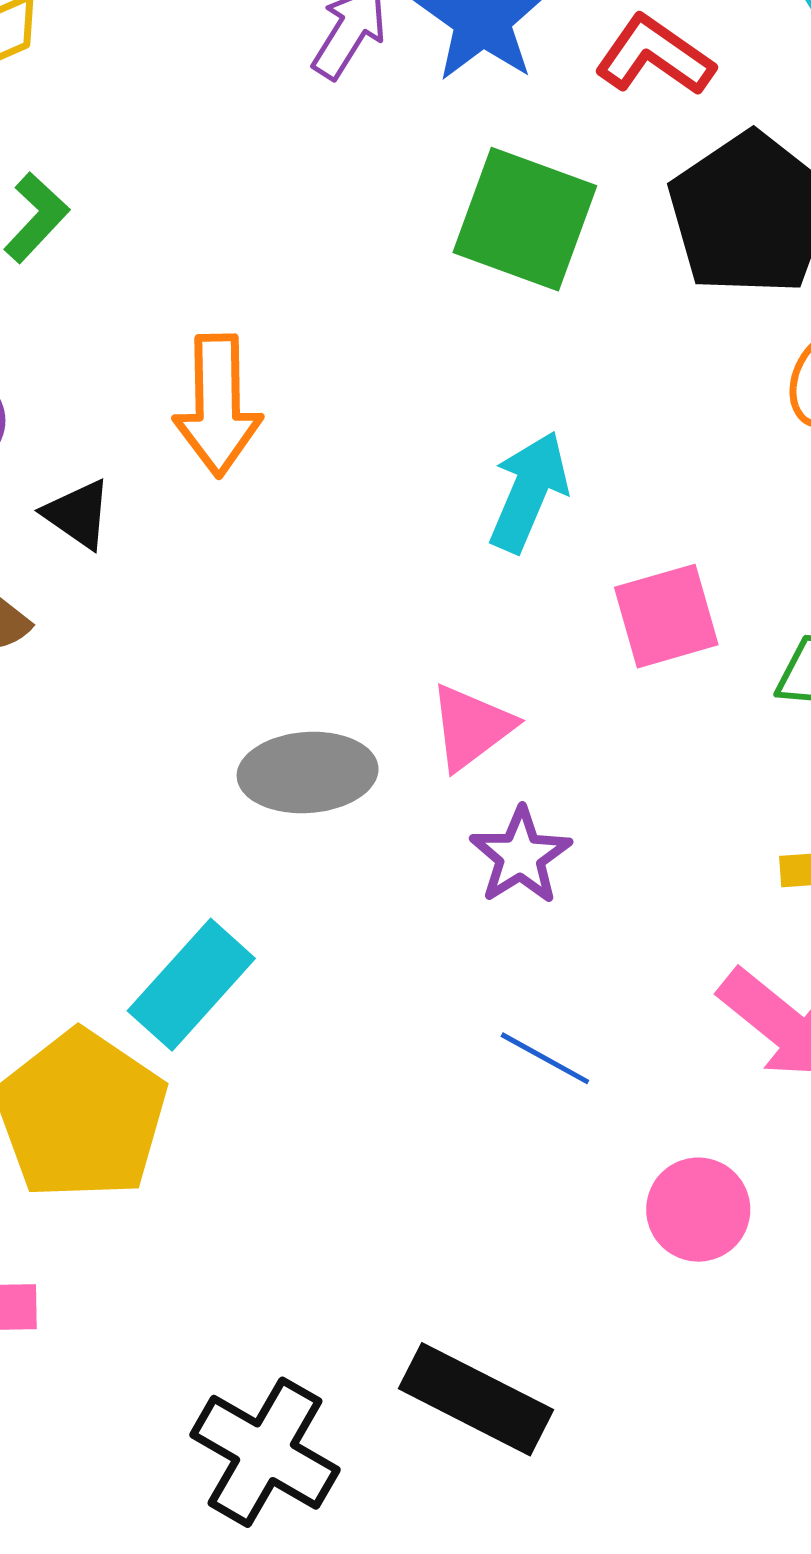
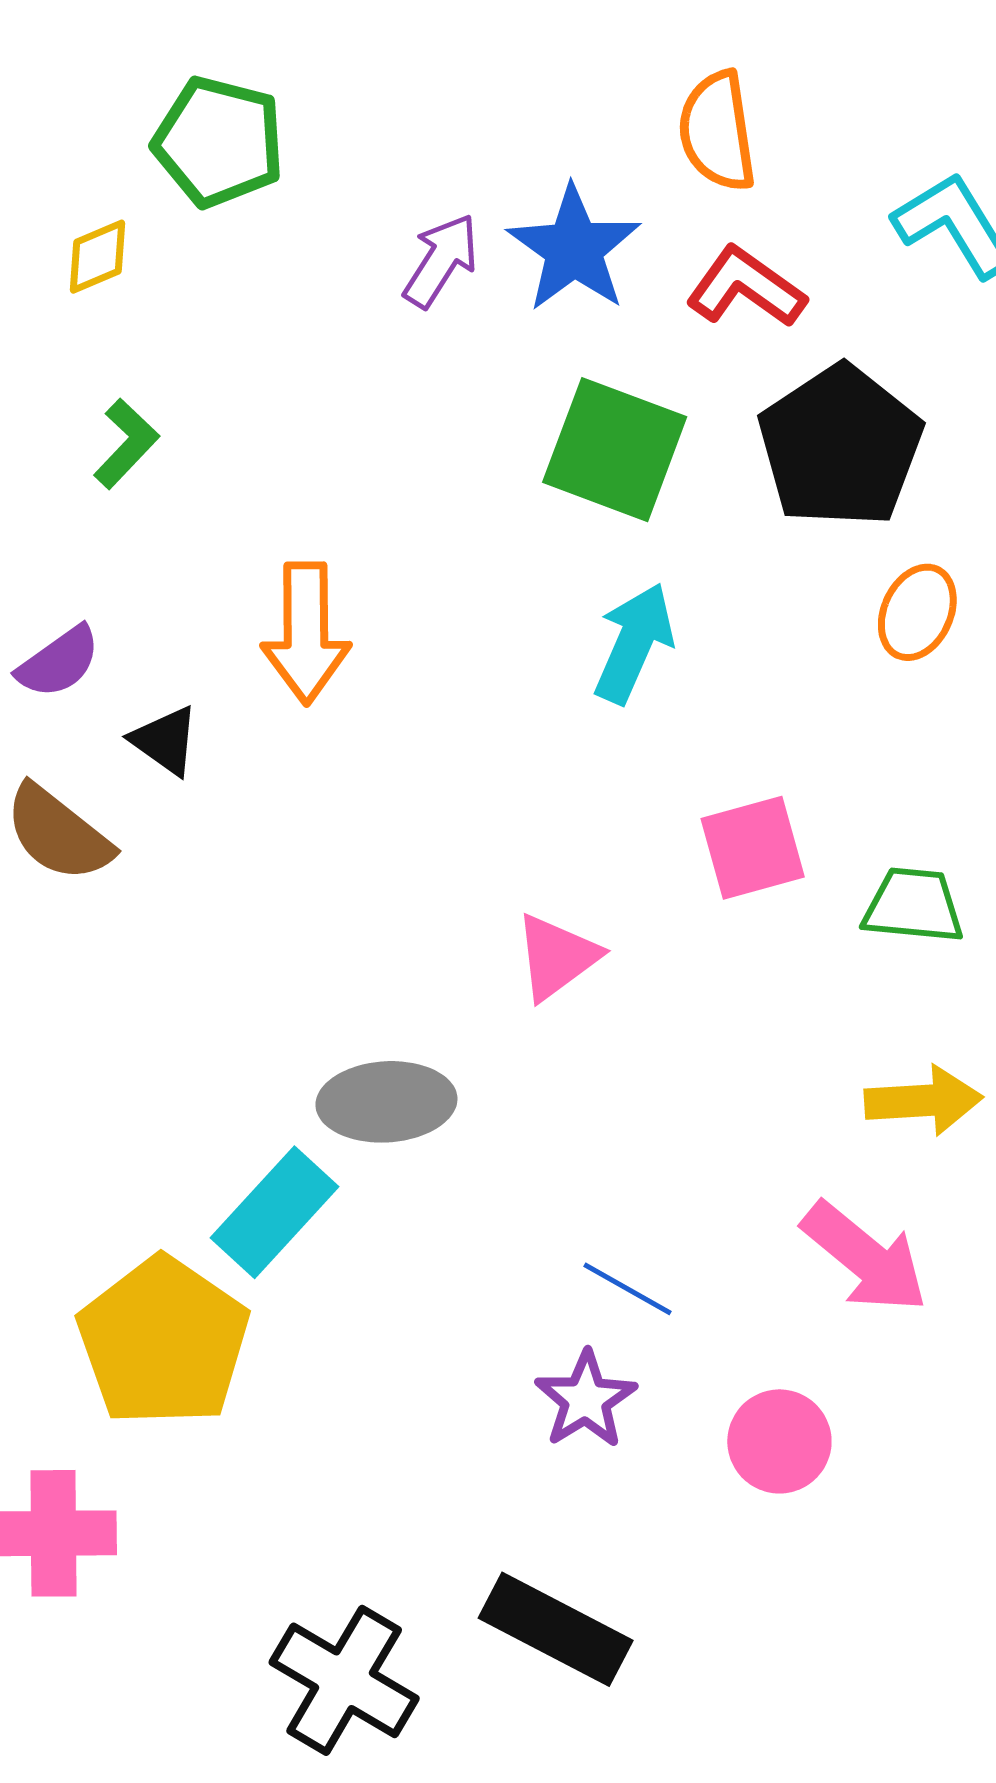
cyan arrow: (529, 492) -> (634, 643), moved
gray ellipse: (308, 772) -> (386, 1102), moved
purple star: (521, 856) -> (586, 1400), moved

